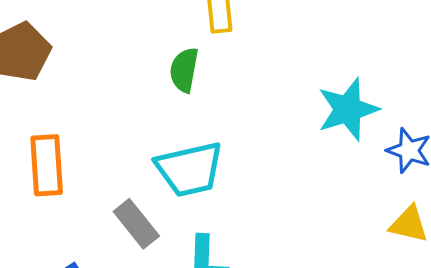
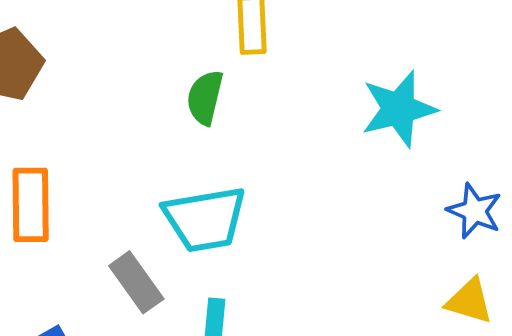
cyan star: (348, 109) -> (399, 109), moved

